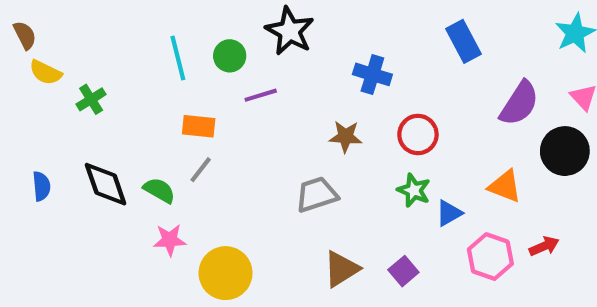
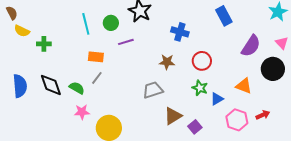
green cross: (91, 99) -> (44, 44), turned 32
blue semicircle: (41, 186) -> (20, 86), size x1.6
brown triangle: (341, 269) -> (173, 116), moved

